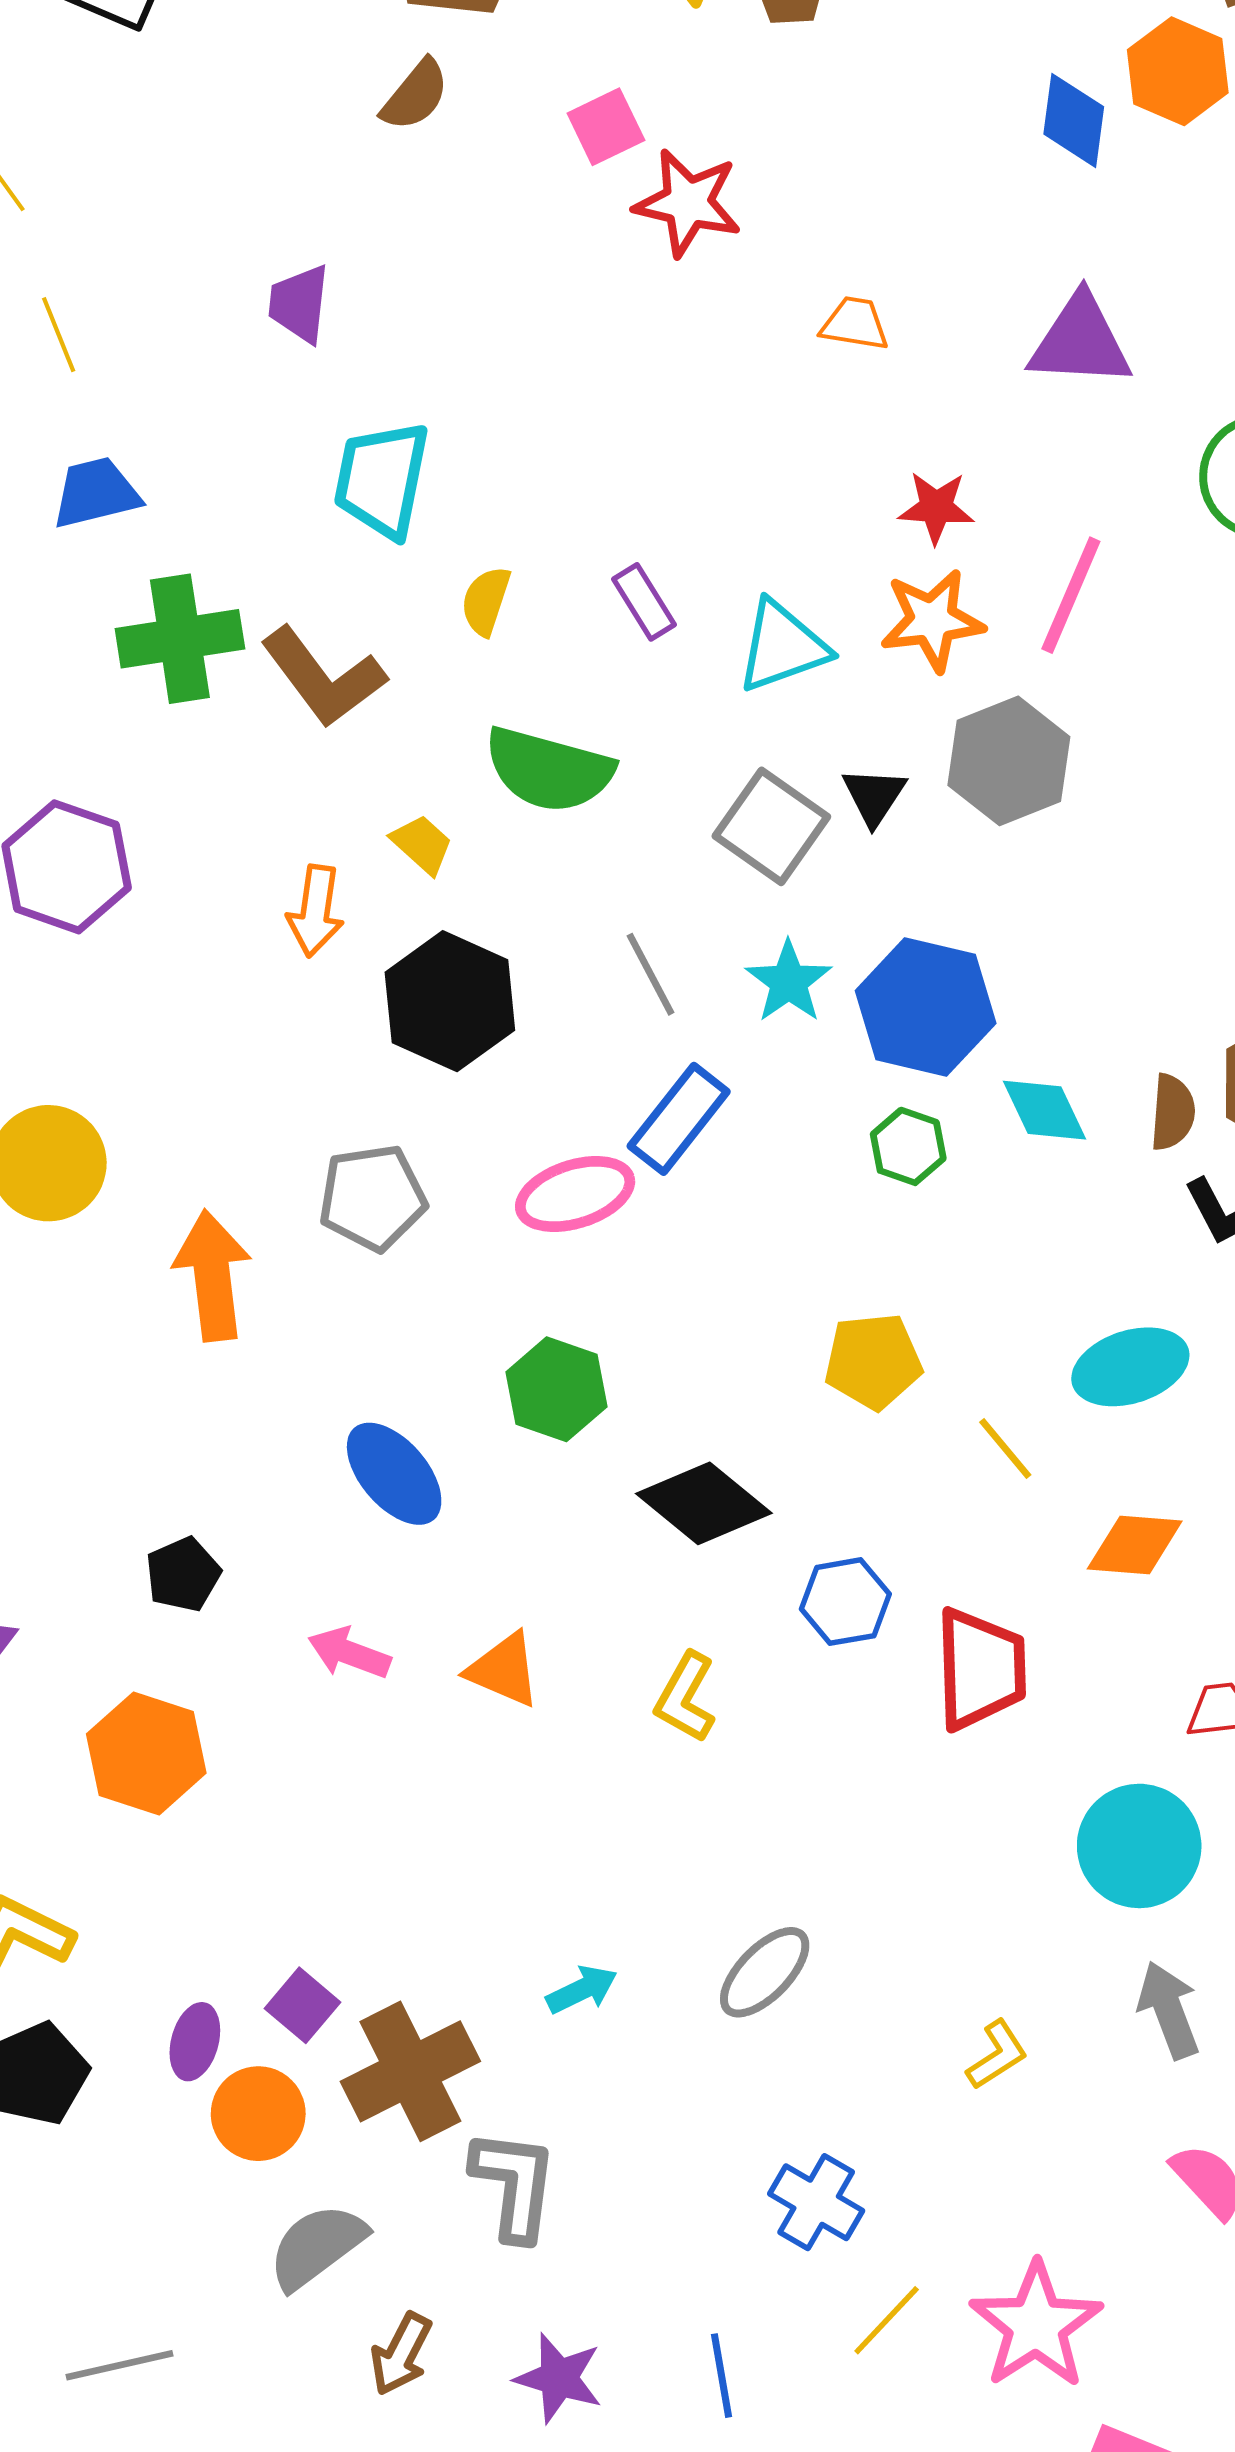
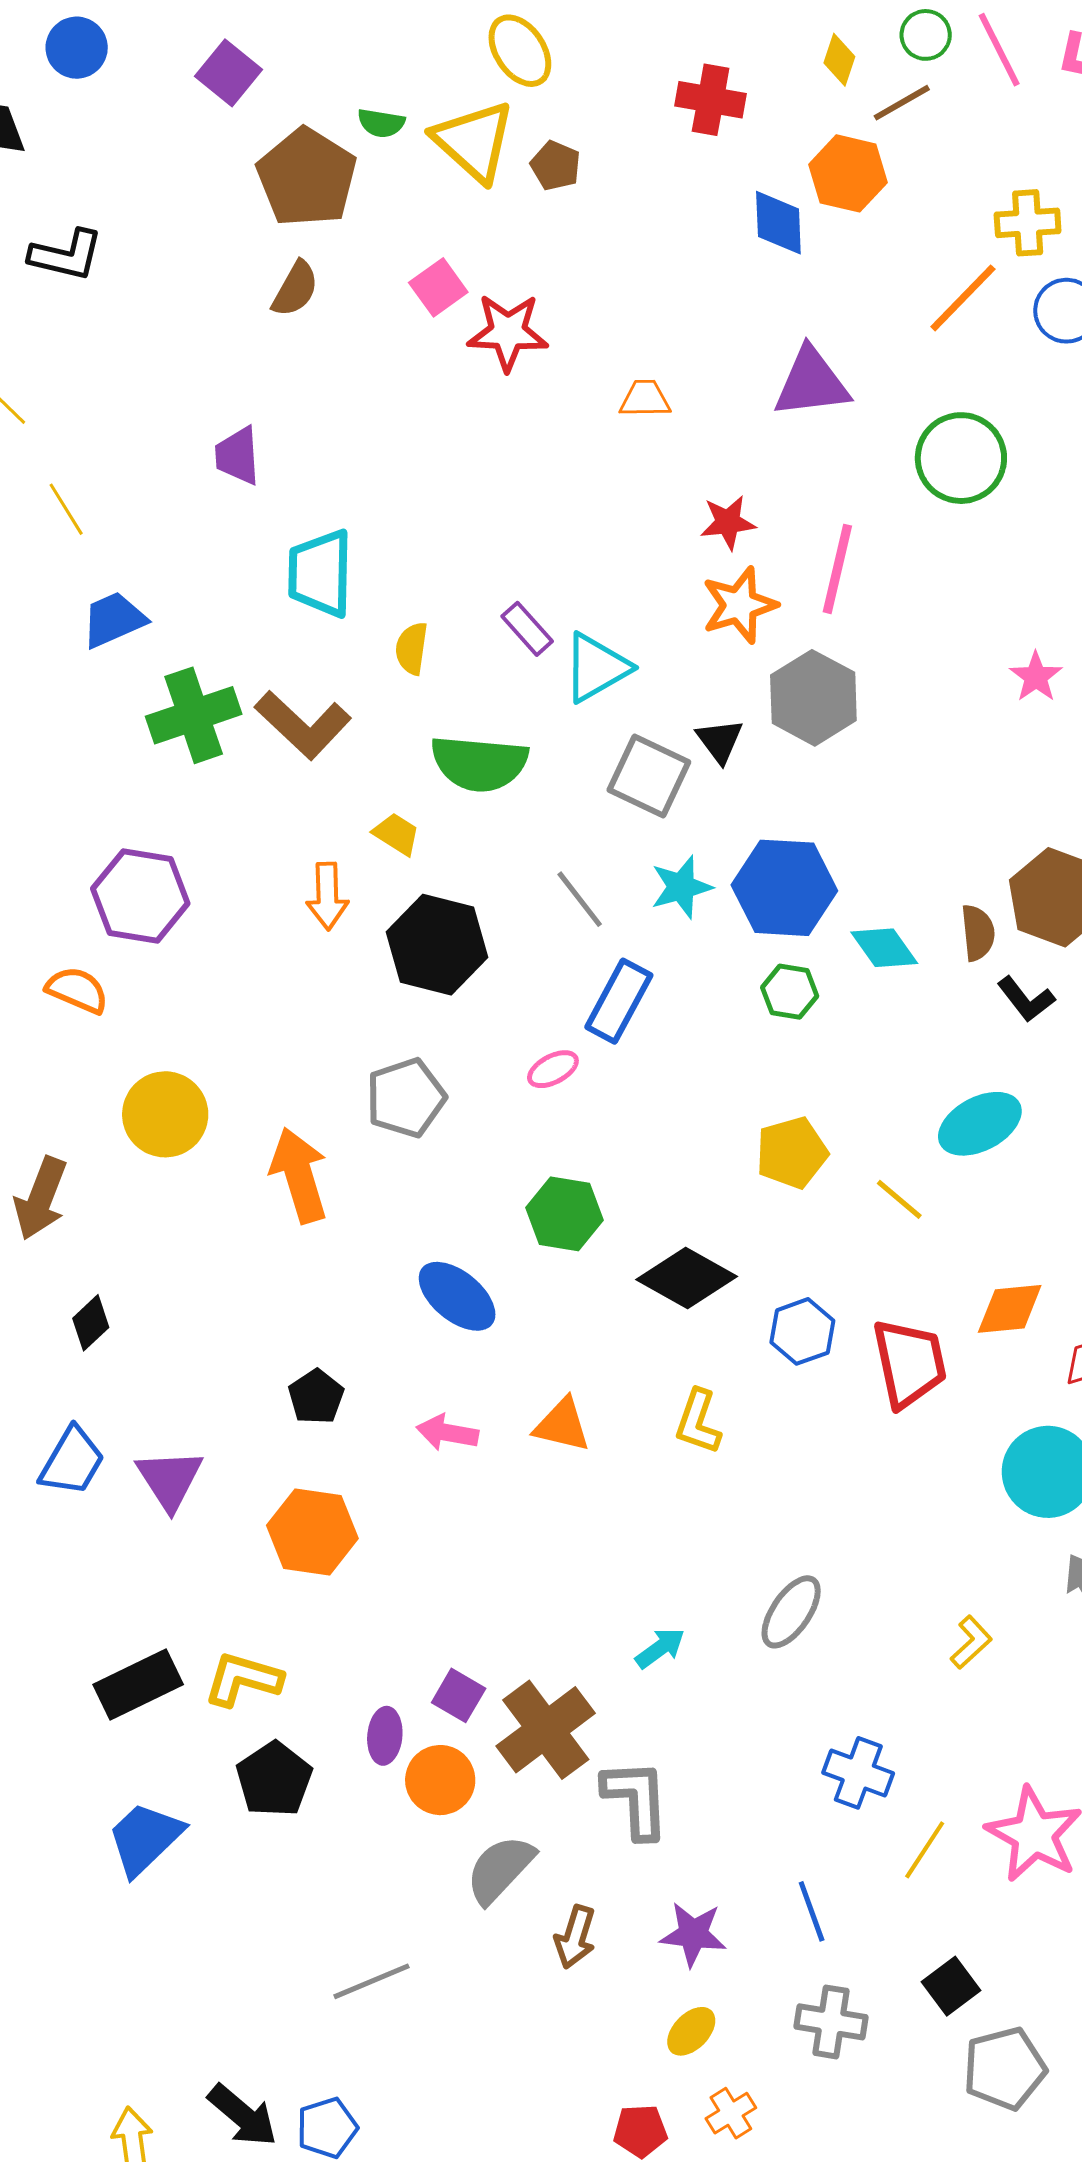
cyan triangle: (782, 646) -> (596, 668), moved
cyan star: (789, 982) -> (681, 887), turned 30
pink ellipse: (575, 1194) -> (553, 1069), size x0.6
orange diamond: (1135, 1545) -> (1010, 1309), moved

